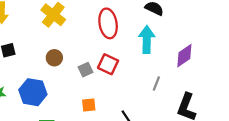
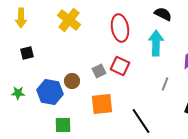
brown circle: (54, 58) -> (72, 81), moved
orange square: (89, 105) -> (102, 104), size x1.6

